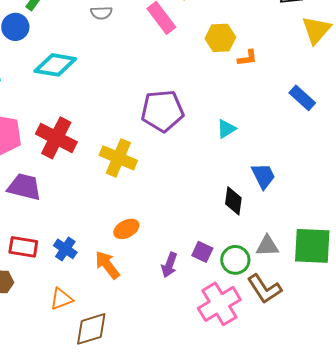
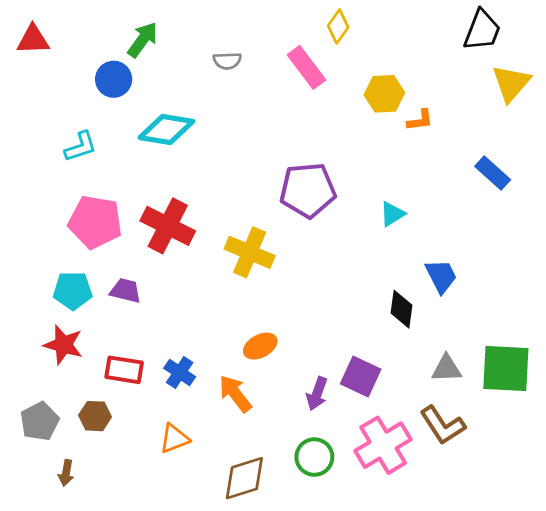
purple trapezoid: (24, 187) -> (125, 291), size x0.7
purple square: (202, 252) -> (361, 376), size x1.4
green circle: (235, 260) -> (314, 457), moved
brown diamond: (91, 329) -> (244, 478), moved

